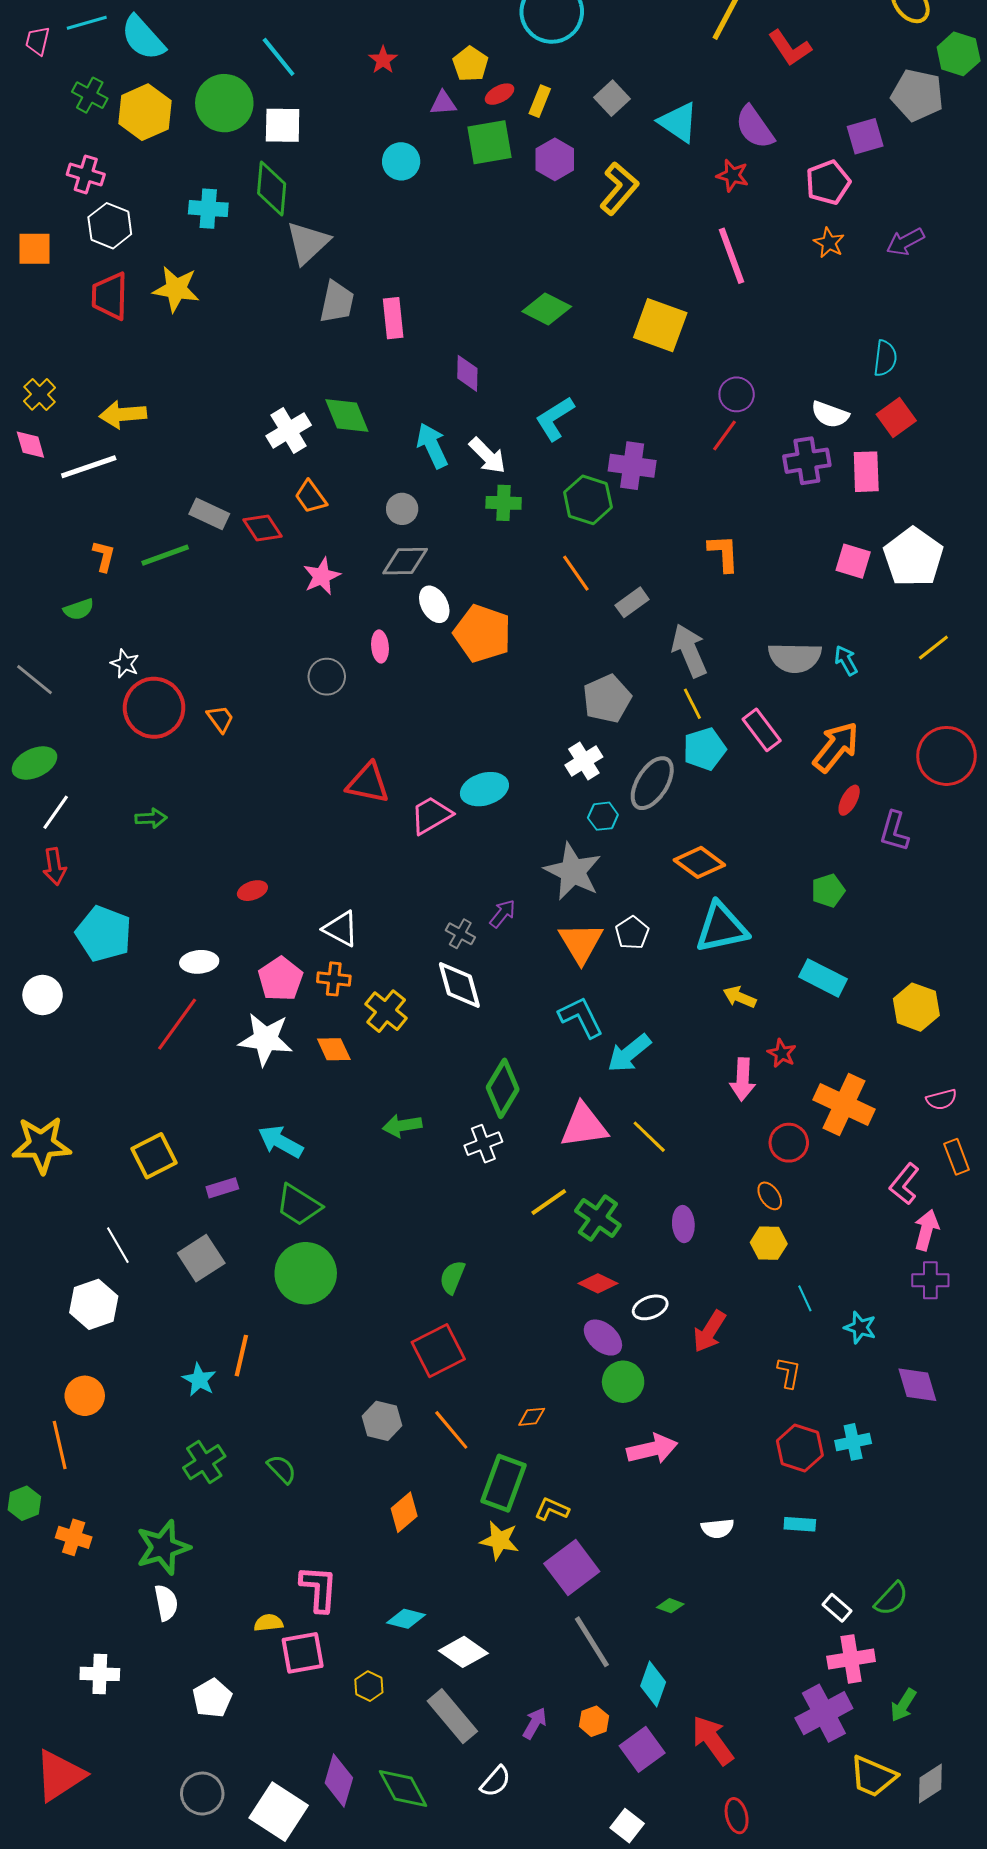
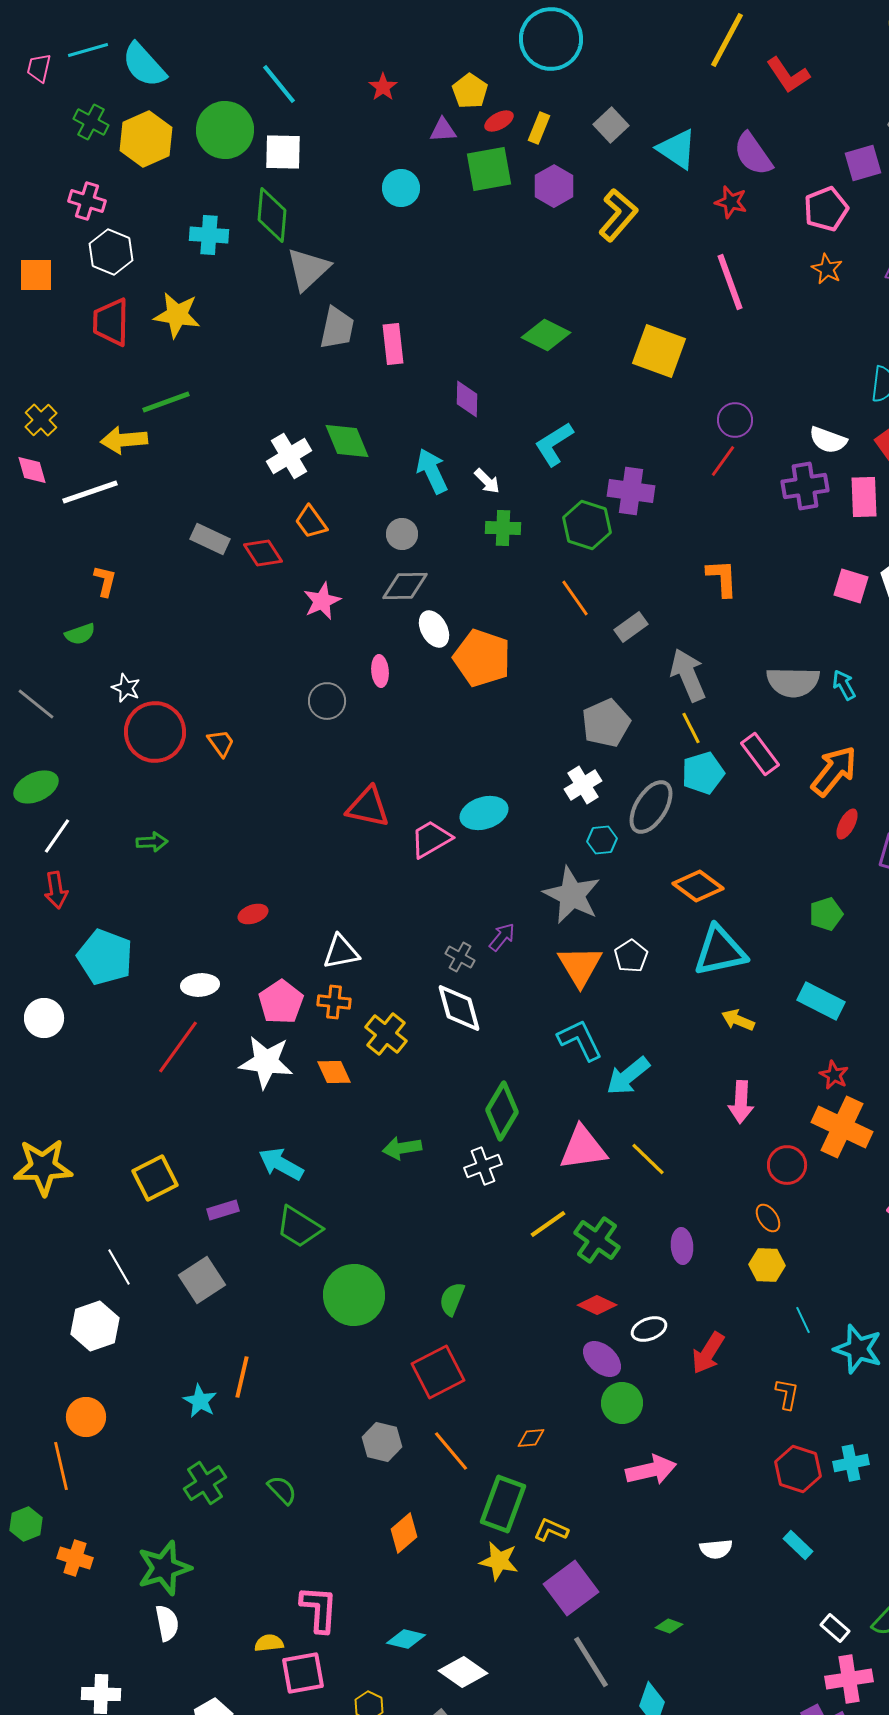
white arrow: (487, 456) -> (487, 481), size x0.7
green line: (165, 555) -> (166, 402), moved
white triangle: (341, 929) -> (341, 952), turned -39
red star: (782, 1053) -> (834, 1075), moved
green circle: (306, 1273) -> (354, 1295), moved
cyan star: (860, 1327) -> (858, 1349), size x1.5
cyan rectangle: (800, 1524) -> (798, 1545), turned 40

